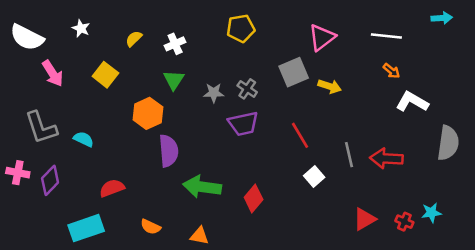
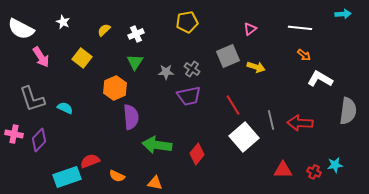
pink triangle: (322, 37) -> (250, 29), size x0.6
white square: (314, 177) -> (244, 137), size x1.8
red semicircle: (112, 188) -> (90, 161), moved
red triangle: (364, 219) -> (283, 170), turned 30

